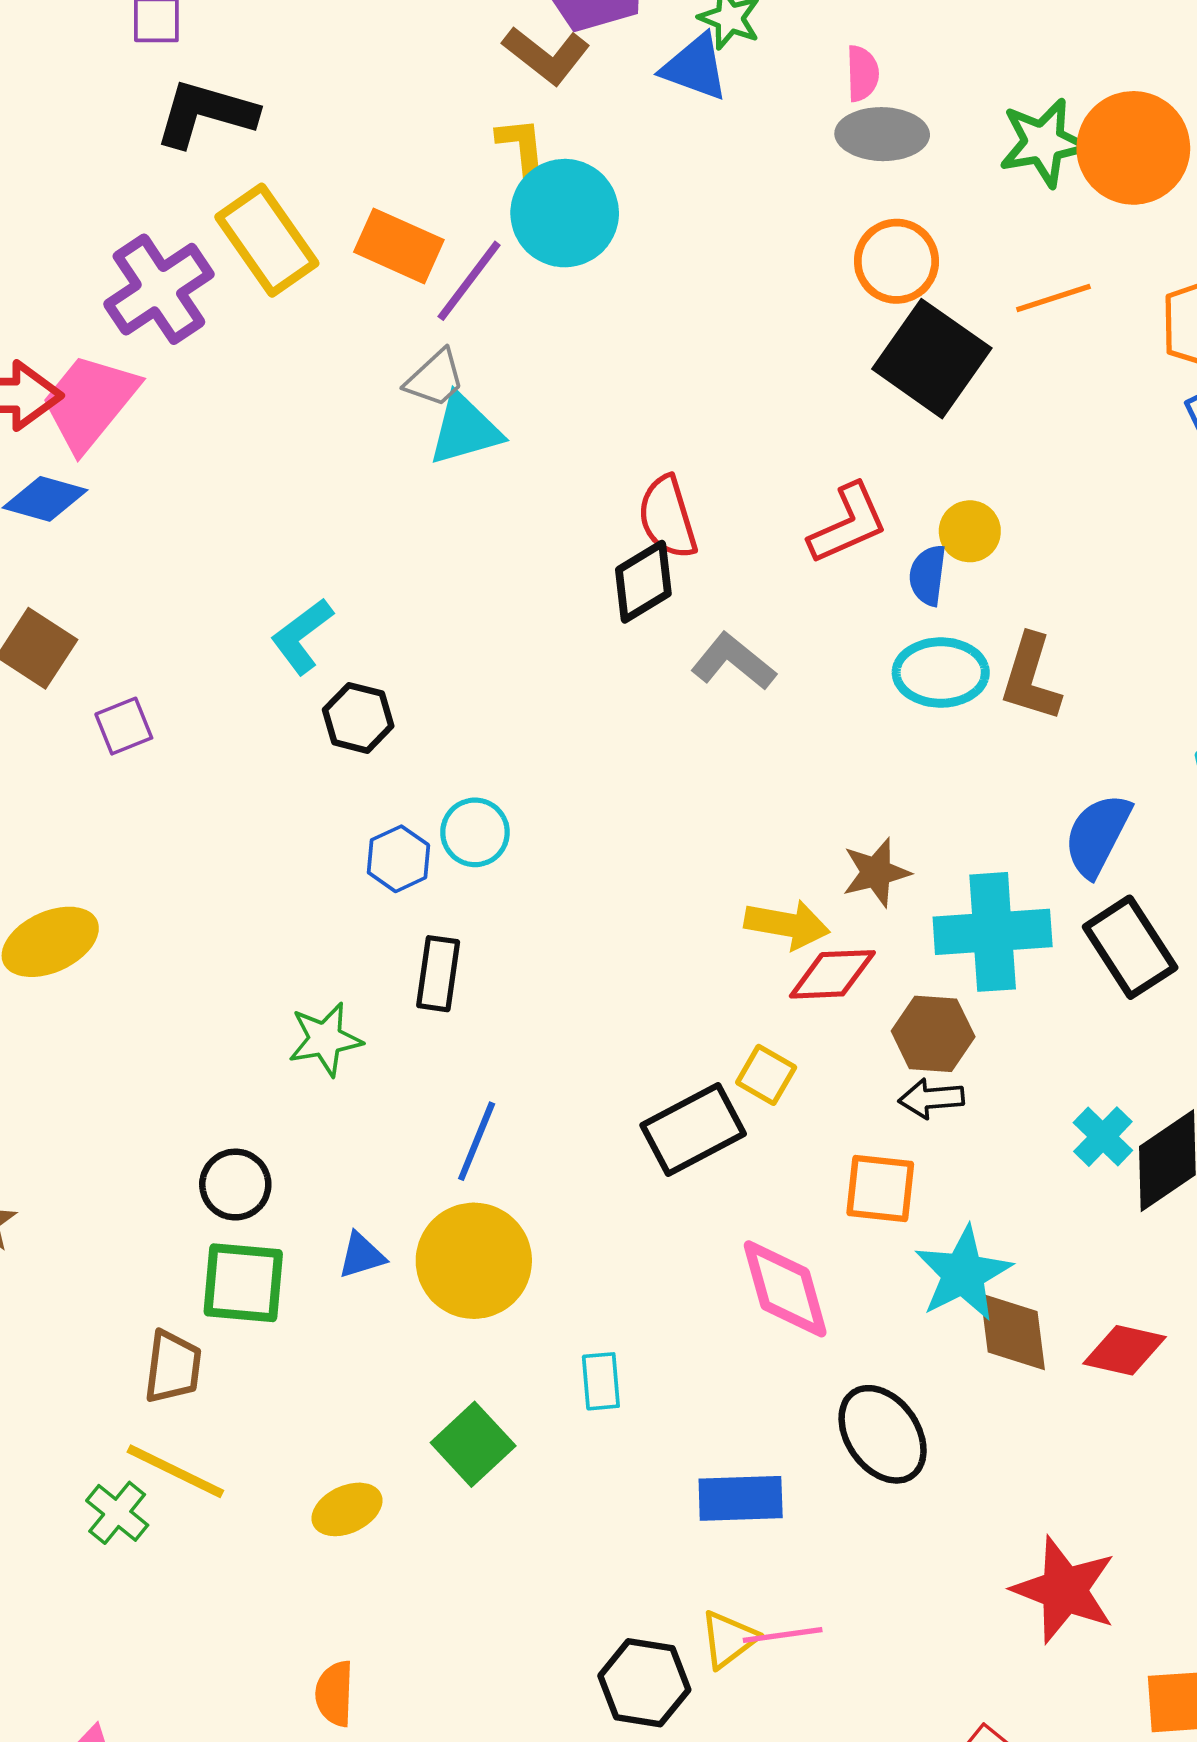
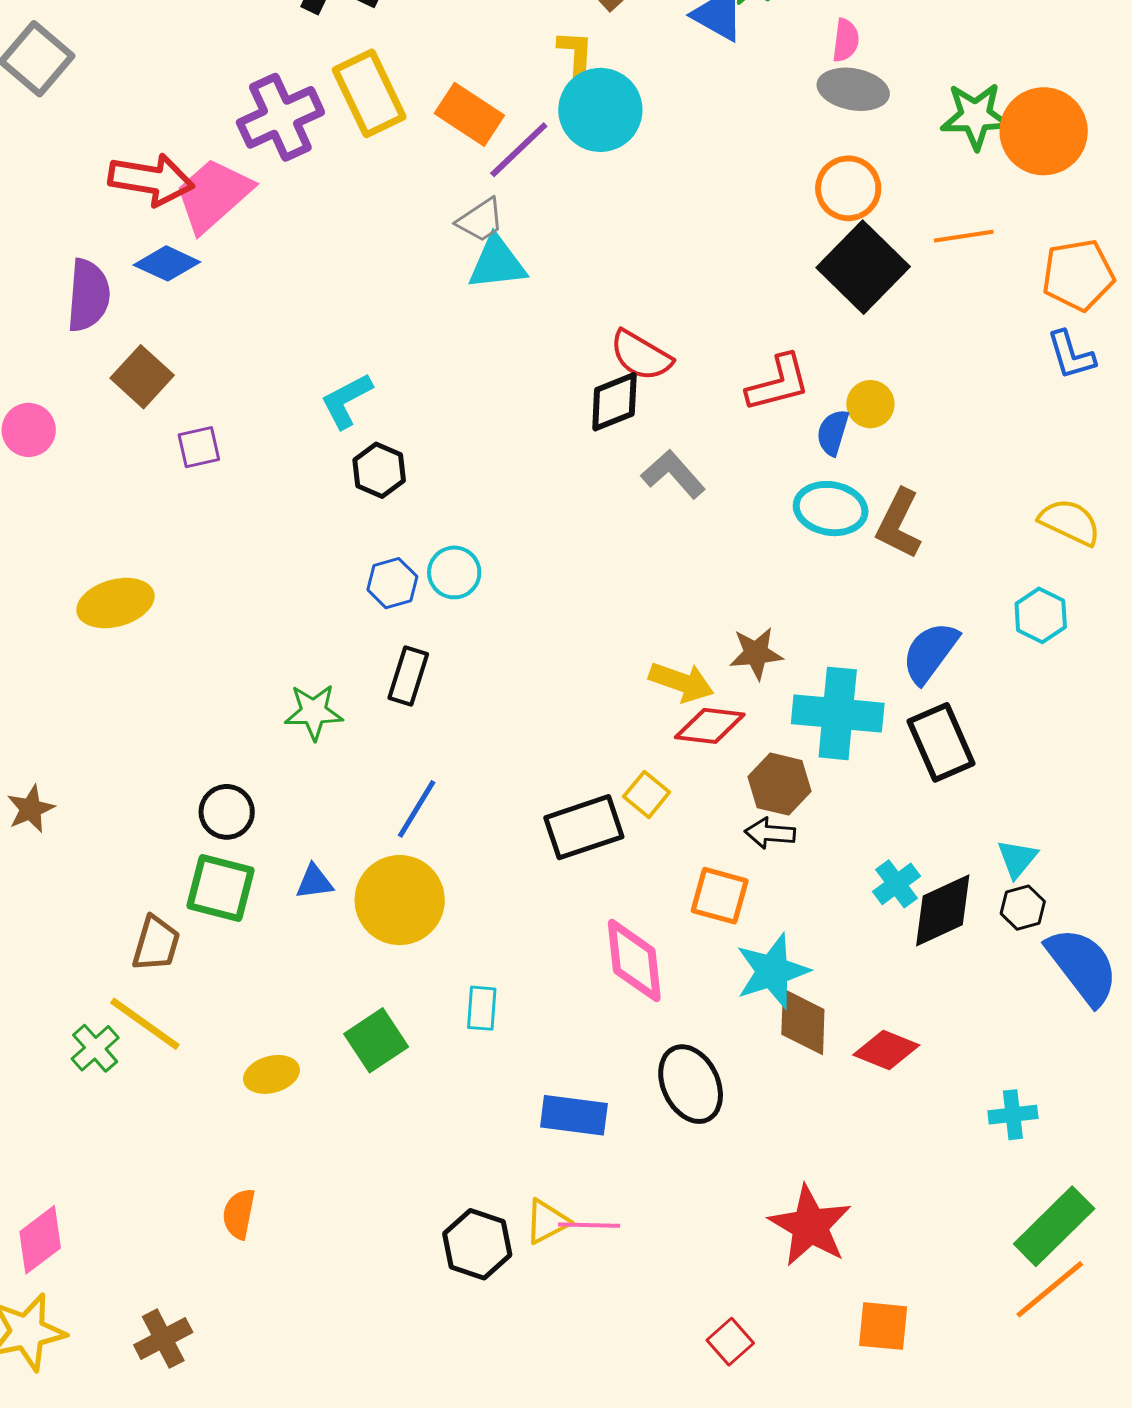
red semicircle: (667, 517) -> (641, 356), turned -52

